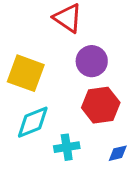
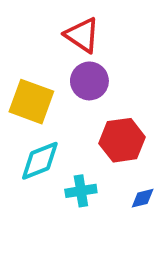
purple circle: (92, 61) -> (89, 81), moved

